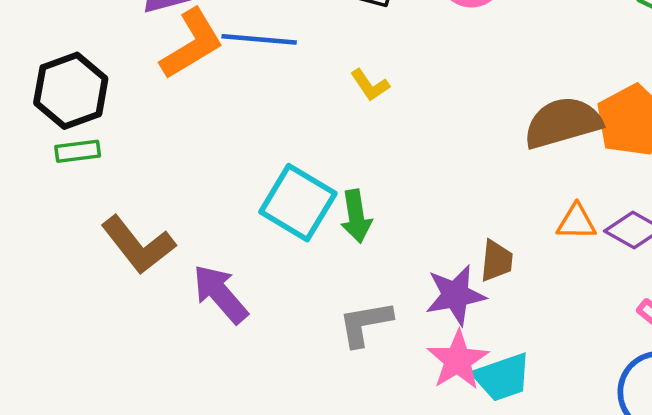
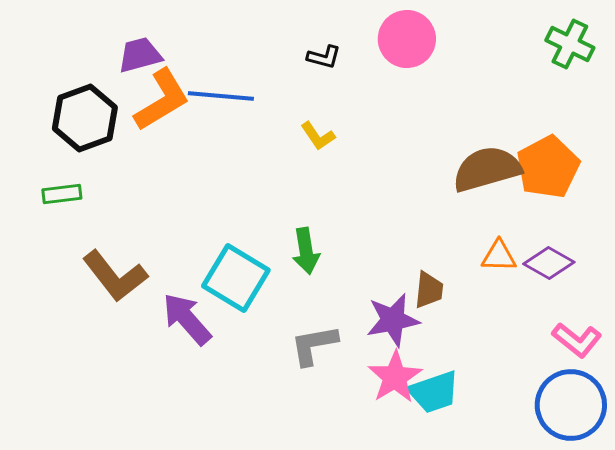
black hexagon: (71, 91) -> (85, 118), moved
cyan square: (298, 203) -> (236, 278), moved

